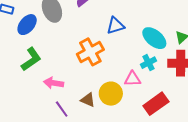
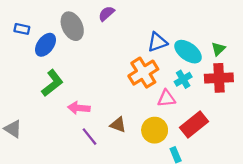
blue triangle: (115, 26) -> (157, 42), moved
orange cross: (90, 52) -> (143, 73), moved
yellow circle: (111, 94) -> (155, 130), moved

